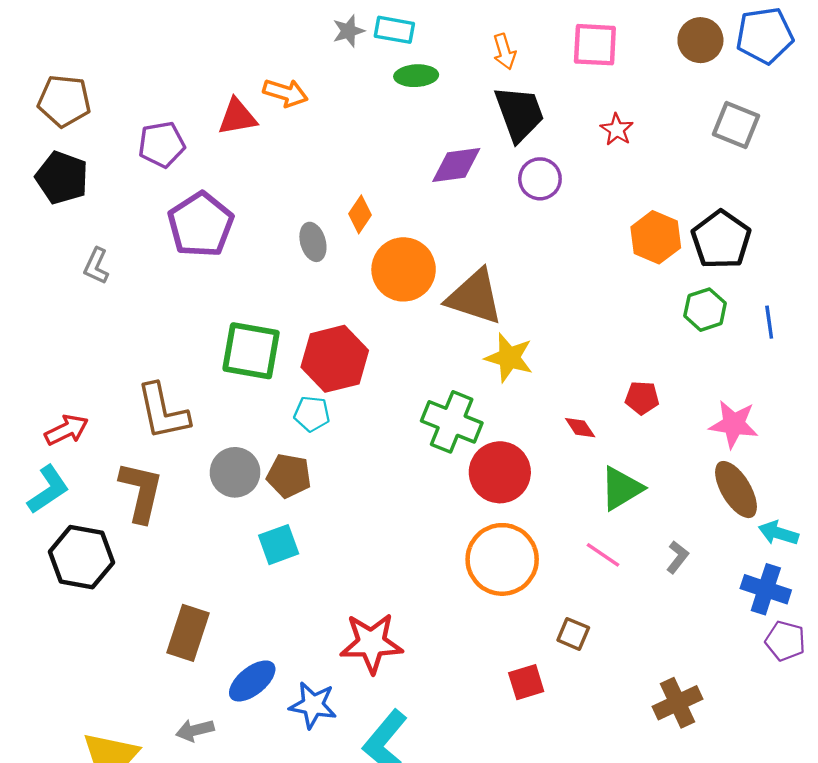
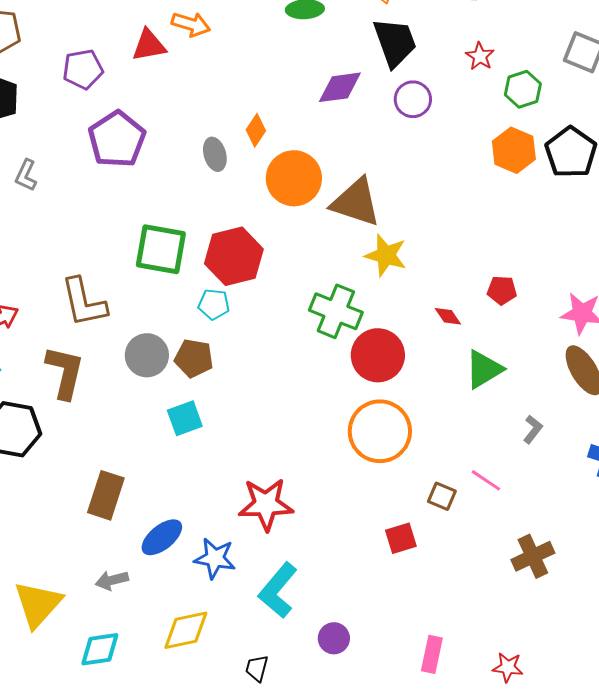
green hexagon: (705, 310) -> (523, 89), moved
pink line: (603, 555) -> (486, 480), moved

